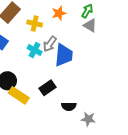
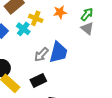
gray arrow: (50, 44) -> (41, 55), moved
cyan cross: (35, 50) -> (23, 29), moved

